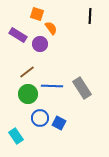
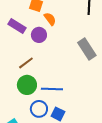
blue line: (52, 86) -> (52, 89), moved
gray rectangle: (82, 88) -> (87, 49), moved

